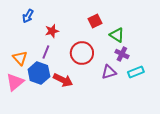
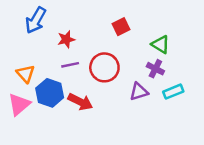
blue arrow: (28, 16) -> (36, 20), size x1.5
green triangle: (117, 35) -> (161, 44), moved
purple line: (46, 52) -> (70, 65), moved, turned 56

